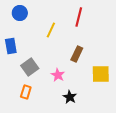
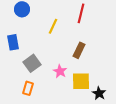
yellow square: (101, 74) -> (81, 81), moved
black star: (70, 97) -> (99, 93), moved

